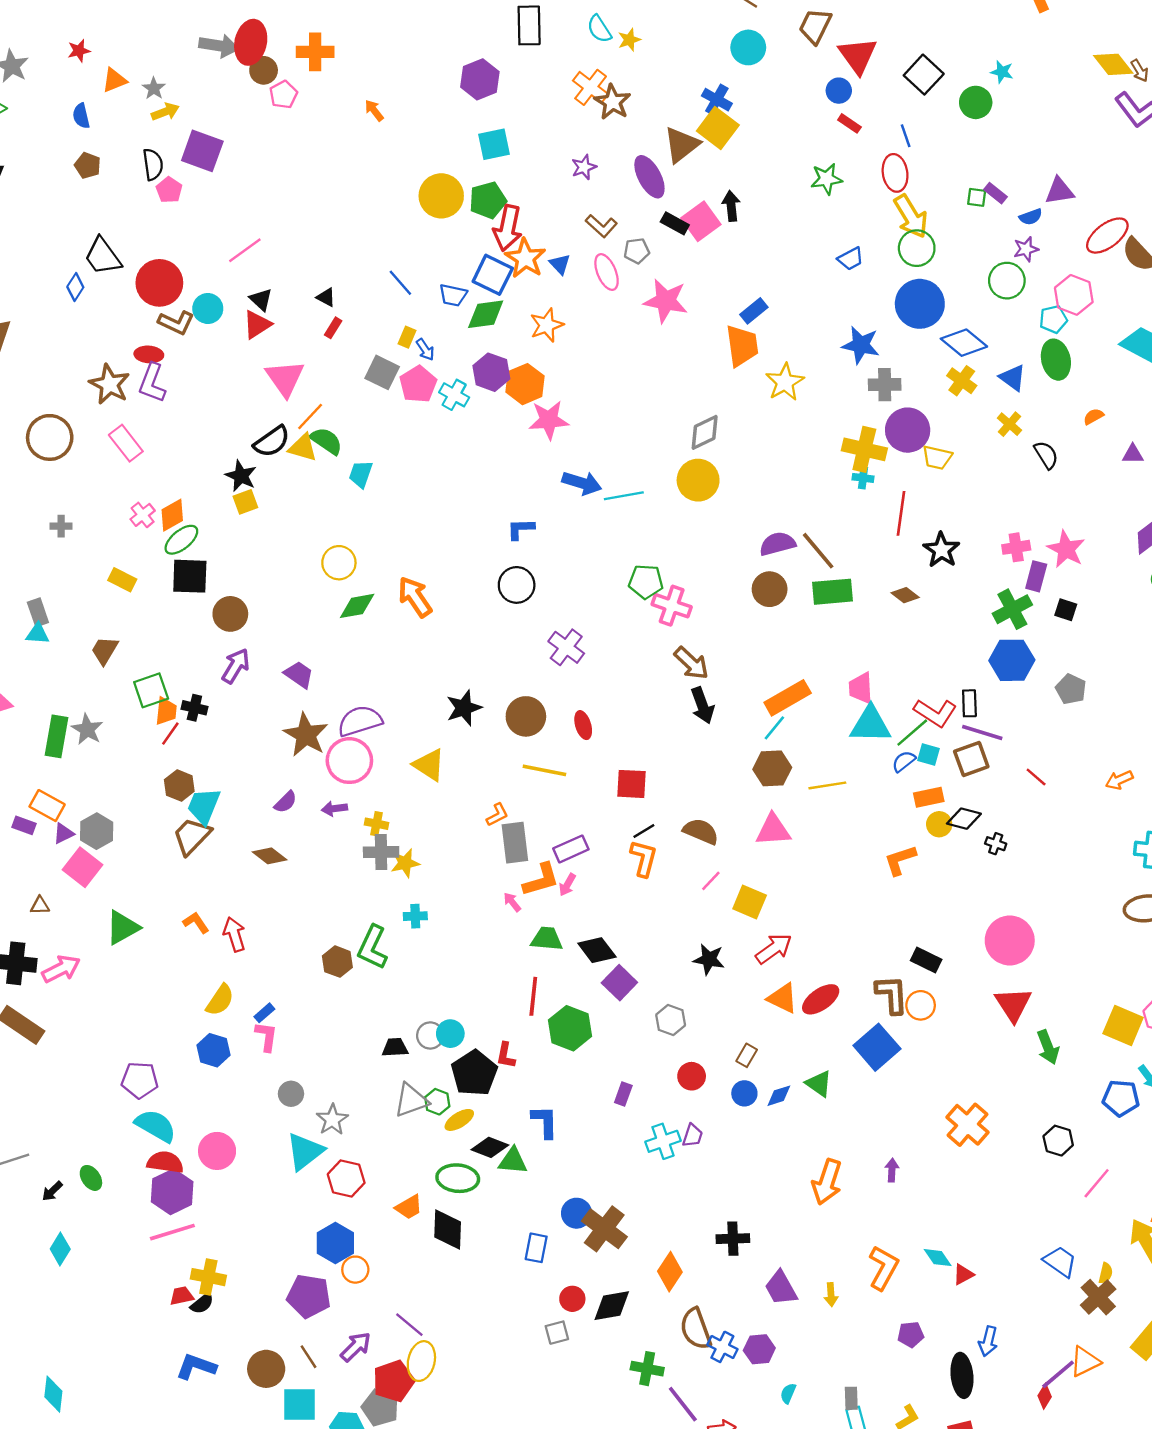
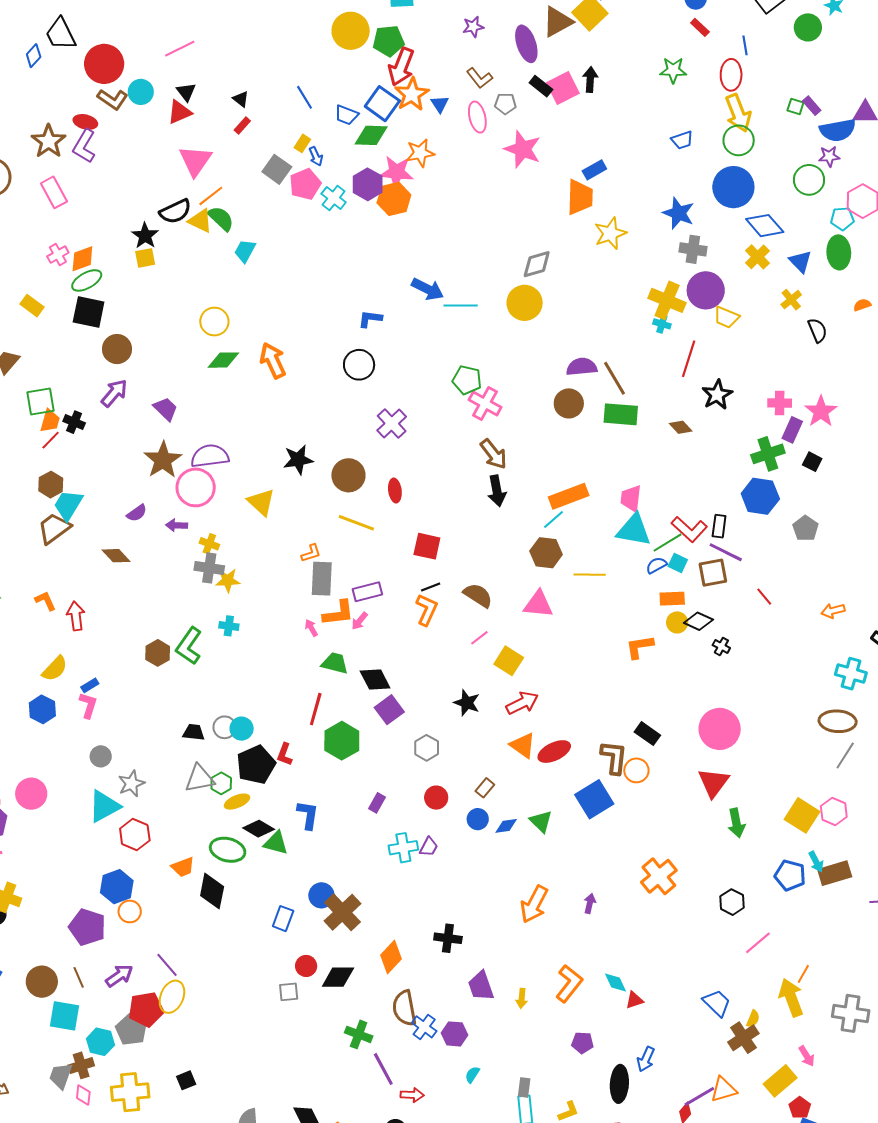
blue semicircle: (1031, 217) -> (838, 130), size x1.8
pink star: (549, 420) -> (396, 172), moved

